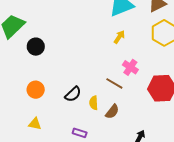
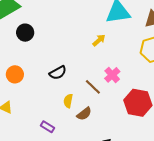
yellow arrow: (119, 37) -> (99, 40), moved
black semicircle: (73, 94) -> (58, 73), moved

